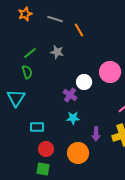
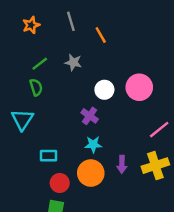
orange star: (25, 14) -> (31, 25), moved
gray line: (55, 19) -> (71, 21), turned 56
white circle: (84, 82) -> (104, 90), moved
orange circle: (78, 153) -> (91, 173), moved

